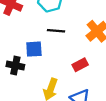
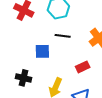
black cross: (15, 65) -> (24, 78), moved

